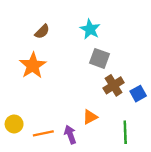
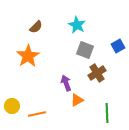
blue square: (138, 94) -> (118, 46), moved
purple arrow: (70, 135) -> (66, 83), moved

